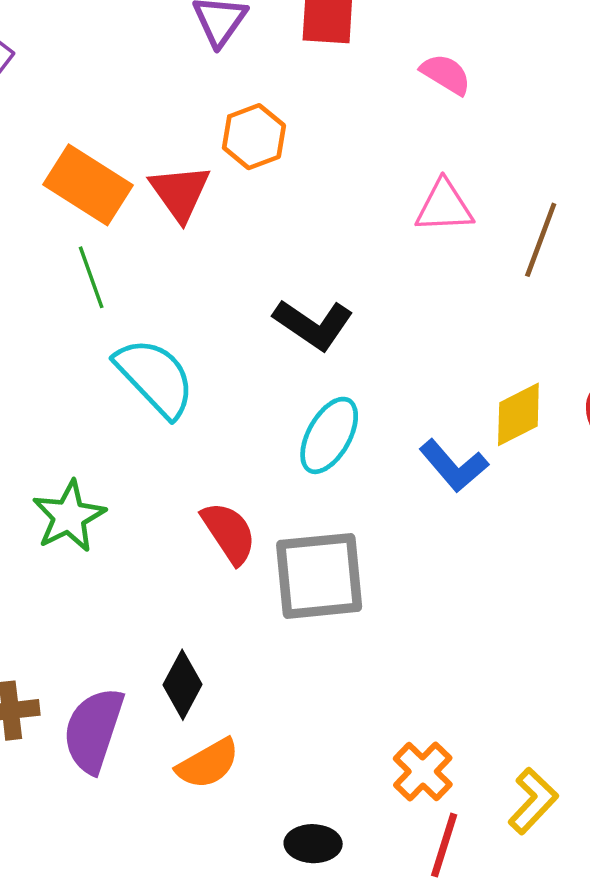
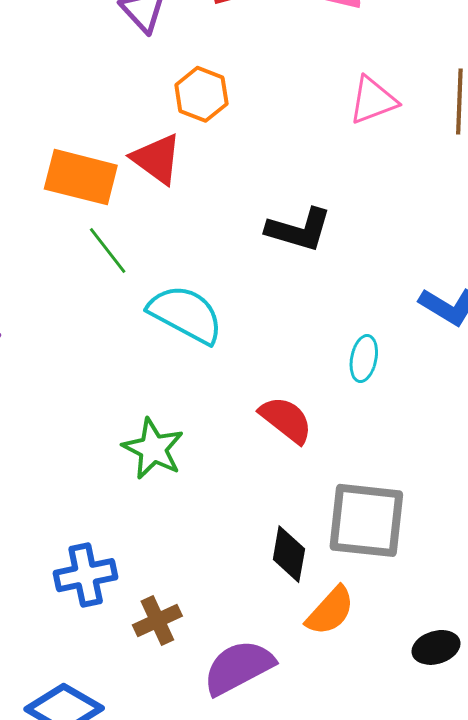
cyan ellipse: (329, 435) -> (364, 359), moved, size x0.7
gray square: (319, 576) -> (366, 520), moved, turned 30
purple semicircle: (93, 730) -> (239, 667), moved, turned 62

